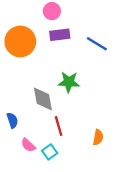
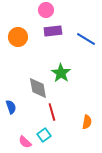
orange circle: (20, 41) -> (18, 37), size x0.7
green star: (69, 82) -> (61, 73), turned 30
pink semicircle: (28, 145) -> (25, 142), moved

